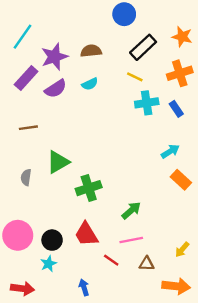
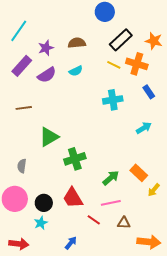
orange star: (182, 37) -> (154, 41), moved
purple star: (54, 57) -> (46, 48), size x0.7
orange cross: (180, 73) -> (137, 64), moved, turned 35
cyan cross: (147, 103) -> (113, 100), moved
gray semicircle: (26, 177) -> (22, 166), moved
orange rectangle: (181, 180) -> (139, 173), moved
yellow arrow: (182, 250) -> (154, 190), moved
blue arrow: (84, 287) -> (71, 243), turned 56

